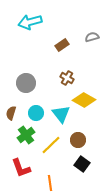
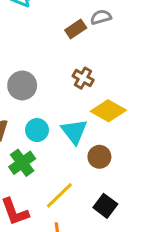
gray semicircle: (92, 37) -> (101, 17), moved
brown circle: (78, 140) -> (99, 157), moved
yellow line: (51, 145) -> (59, 195), moved

